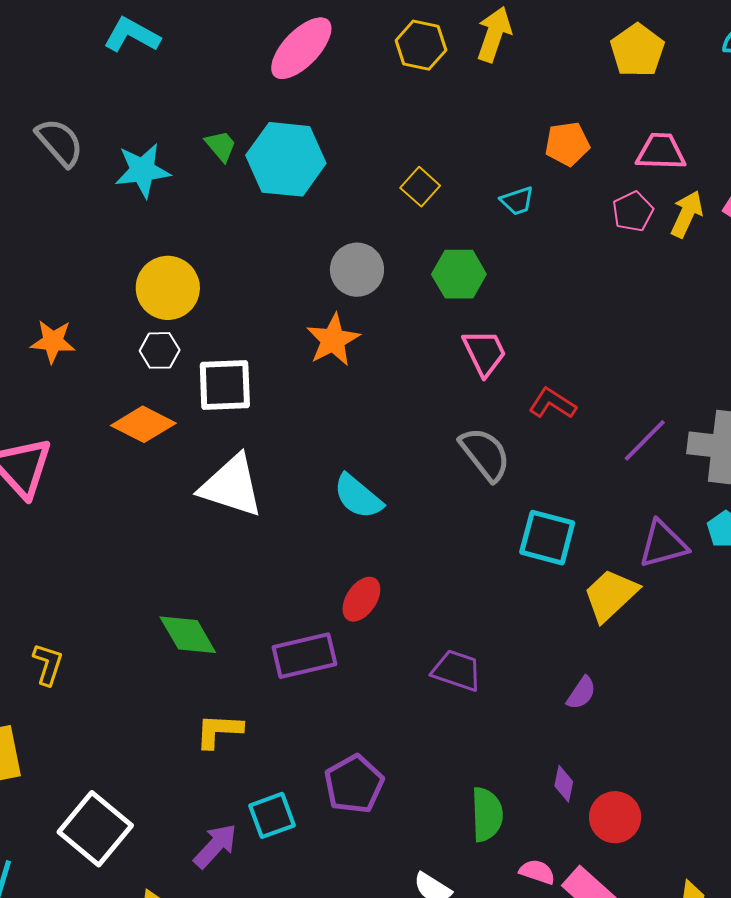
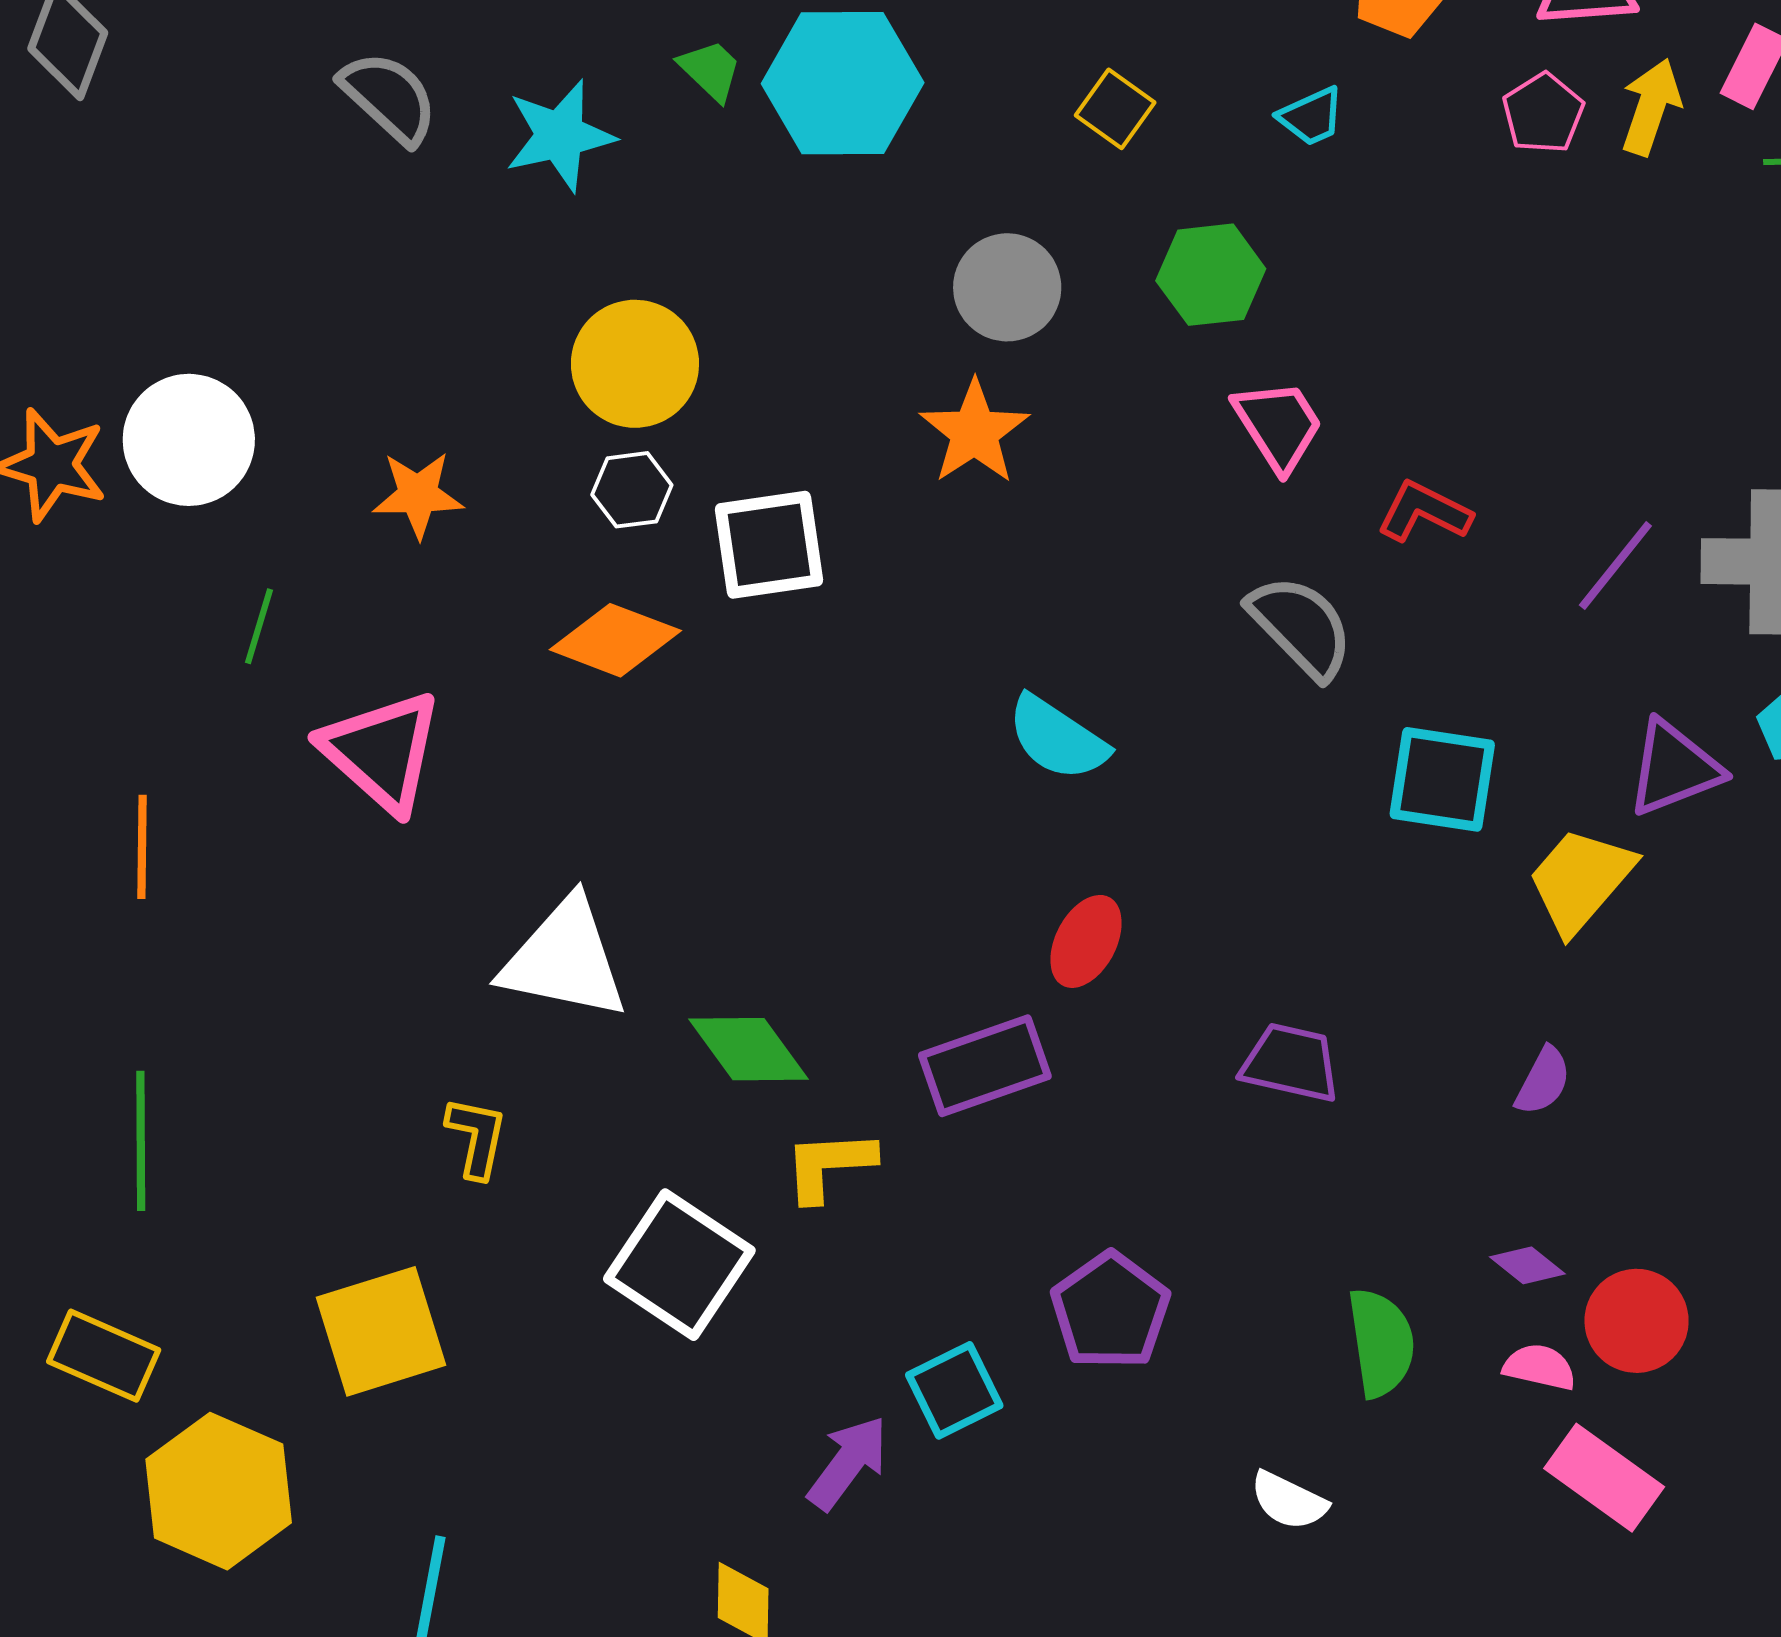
white triangle: (231, 486) -> (565, 959), moved
yellow L-shape: (219, 731) -> (829, 1165), moved
purple diamond: (564, 784) -> (1527, 1265), turned -57
white square: (95, 829) -> (679, 1265), moved
pink semicircle: (537, 872) -> (1540, 1367), moved

